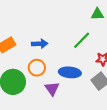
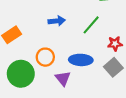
blue arrow: (40, 44) -> (57, 21), moved

